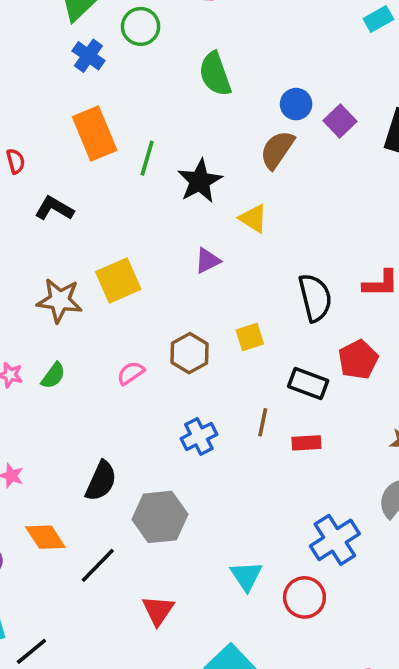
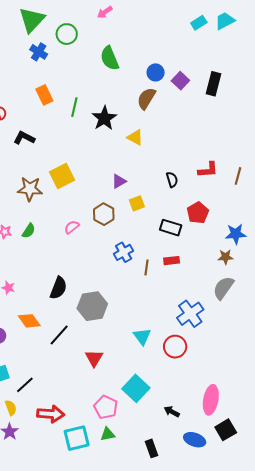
orange rectangle: (95, 133) -> (44, 95), size x0.7
purple triangle: (208, 261) -> (119, 181), moved
black semicircle: (315, 298) -> (172, 180), size x0.6
brown line: (263, 422) -> (146, 267), moved
blue cross: (199, 436) -> (124, 252), moved

